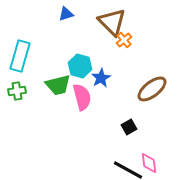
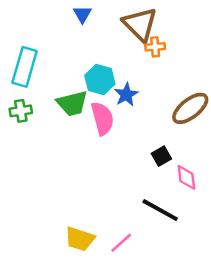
blue triangle: (66, 14) -> (82, 14), turned -42
orange cross: (124, 40) -> (155, 47), turned 35
pink diamond: (149, 163) -> (186, 177), moved

